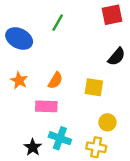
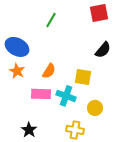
blue ellipse: (19, 39) -> (17, 47), moved
cyan cross: (60, 138) -> (66, 96), moved
yellow cross: (96, 147) -> (75, 130), moved

